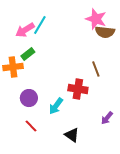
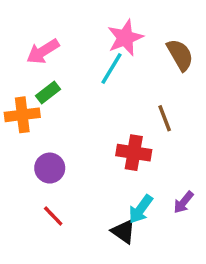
pink star: (96, 19) -> (125, 38), moved, turned 30
cyan line: (40, 25) -> (111, 69), moved
brown semicircle: (105, 32) -> (180, 55), turned -126
cyan arrow: (56, 106) -> (141, 209), moved

